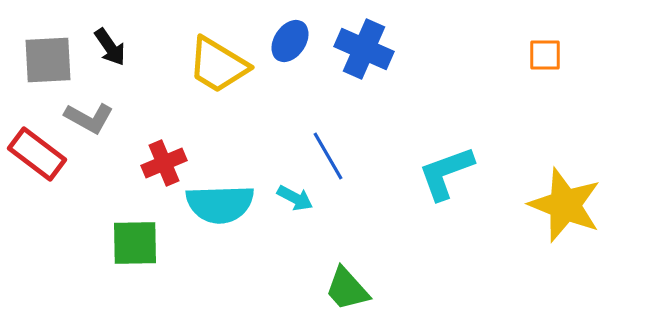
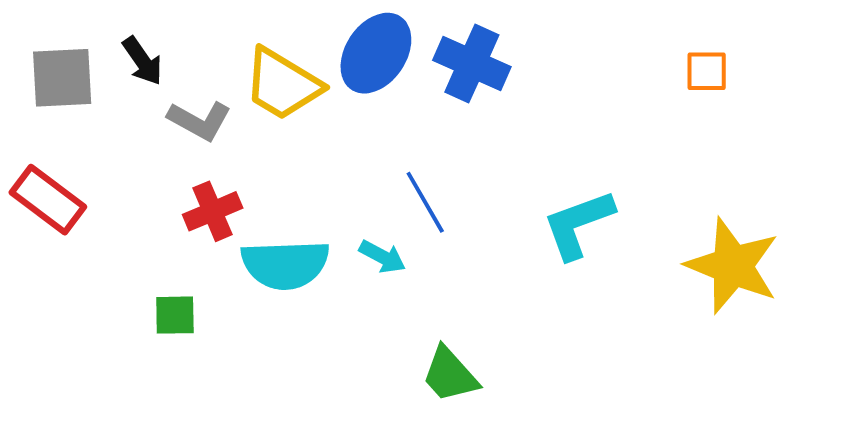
blue ellipse: (290, 41) -> (376, 53), size x1.5
gray L-shape: (89, 118) -> (200, 121), moved
green square: (135, 243) -> (175, 315), size x0.7

